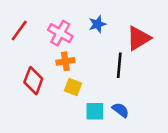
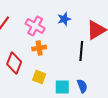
yellow square: (73, 87) -> (39, 77), moved
blue semicircle: (121, 110) -> (82, 86), turned 32

